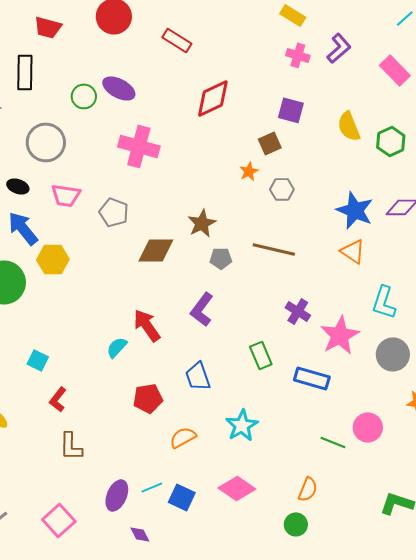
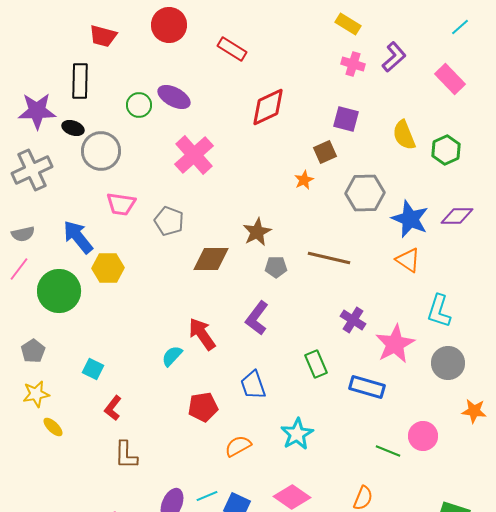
pink cross: (139, 146) -> (194, 155), turned 33
black ellipse: (18, 186) -> (73, 128), moved
gray hexagon: (282, 189) -> (365, 193), moved, size x1.6

